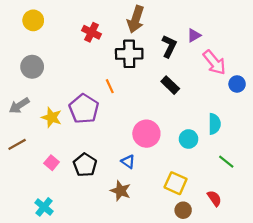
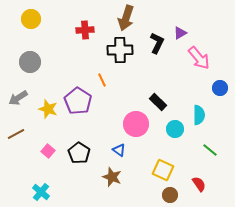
red cross: (91, 32) -> (85, 30), turned -30
blue circle: (237, 84) -> (220, 88), moved
black rectangle: (170, 85) -> (158, 102), moved

